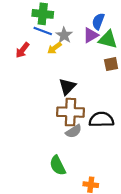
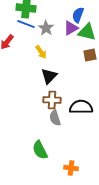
yellow arrow: (54, 48) -> (41, 52), moved, turned -88
brown cross: (70, 112) -> (52, 100), size x0.7
gray semicircle: (74, 131) -> (55, 118), turned 105

